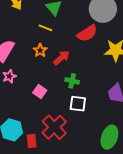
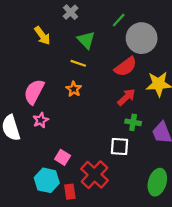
red arrow: (62, 58) -> (126, 97), moved
green cross: (72, 81) -> (133, 122), moved
pink square: (40, 92) -> (63, 157), moved

